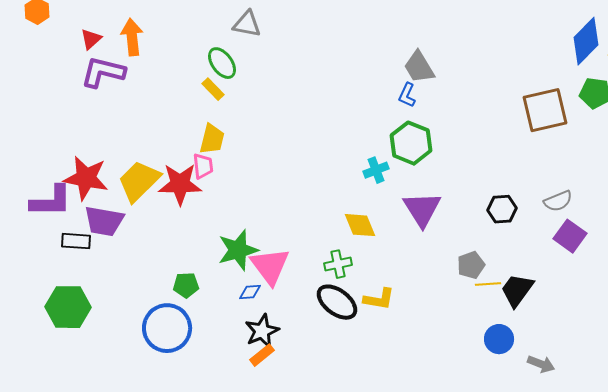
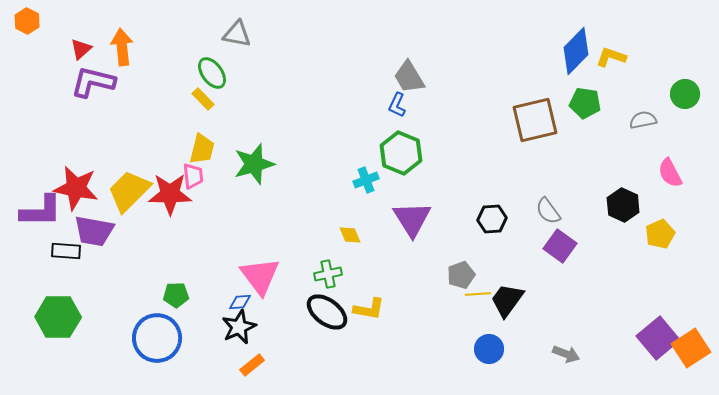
gray semicircle: (558, 201) -> (548, 211), turned 76
yellow diamond: (360, 225) -> (350, 235), size x0.7
green star: (238, 250) -> (254, 164), moved
black star: (262, 331) -> (239, 327), moved
gray arrow: (541, 364) -> (566, 354), moved

